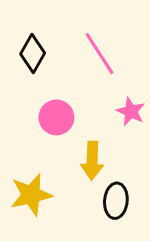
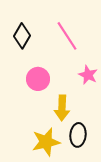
yellow star: (31, 195) -> (46, 142), moved

